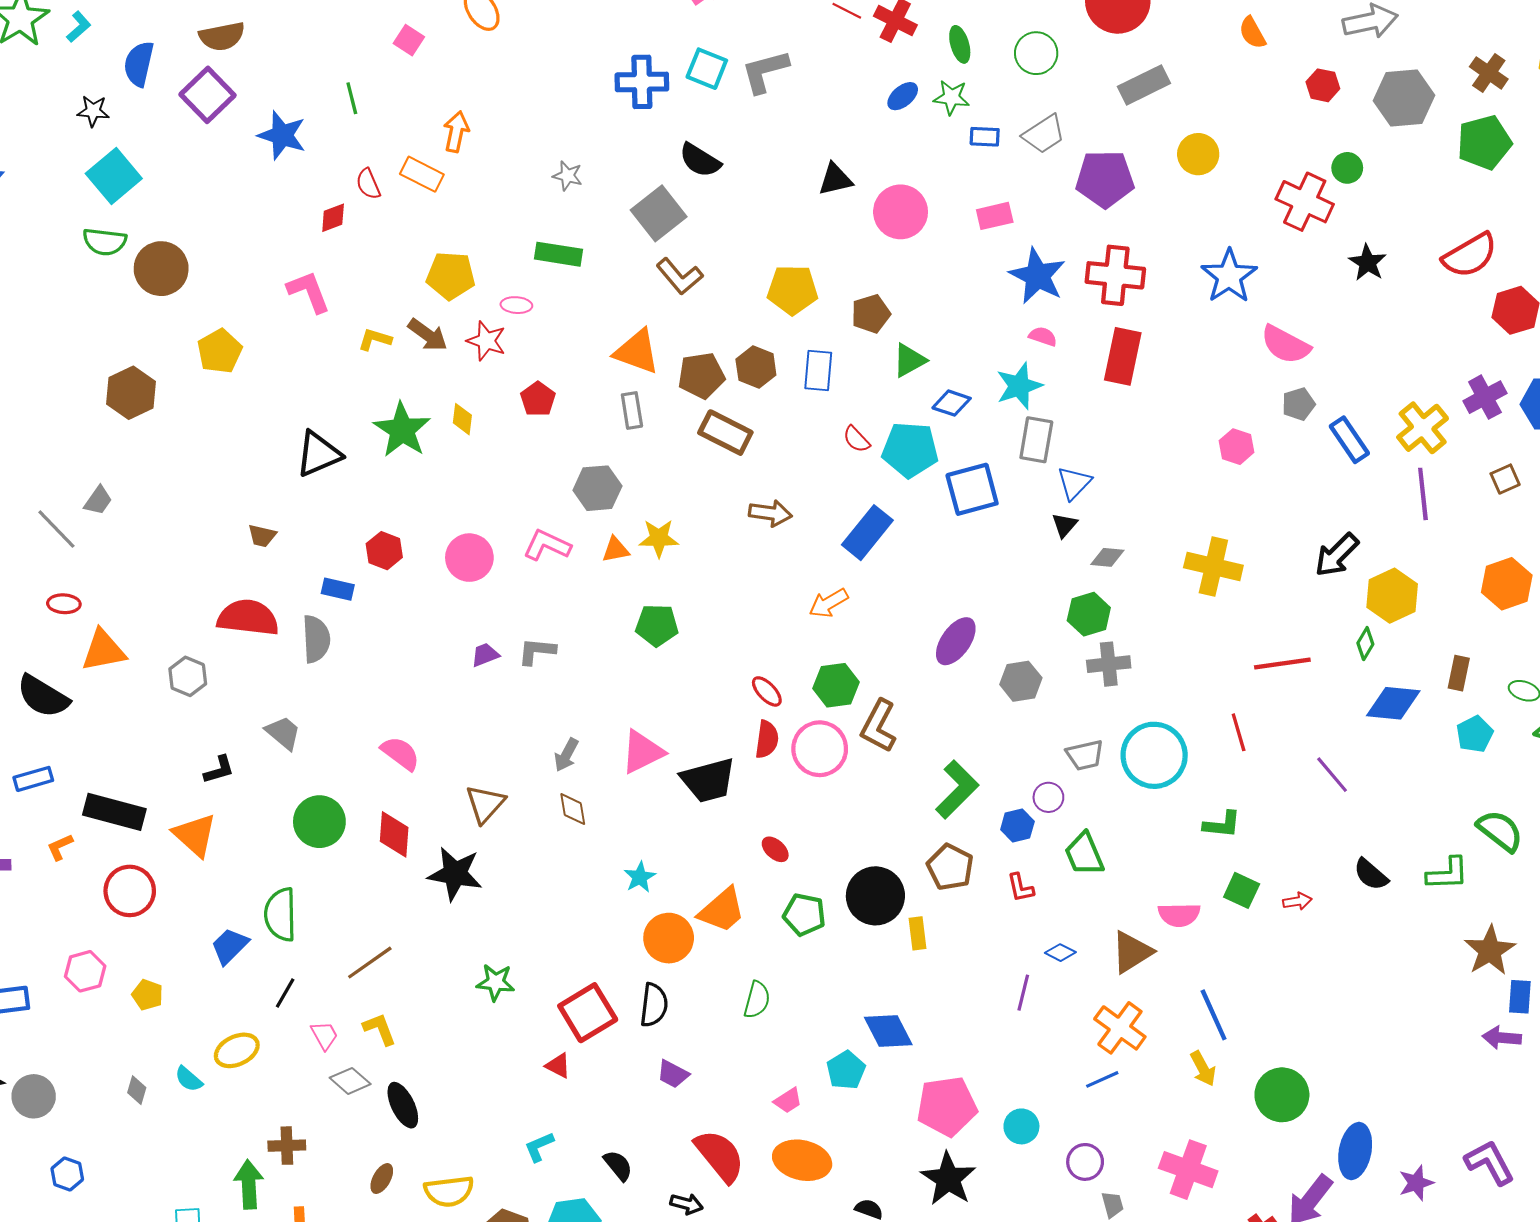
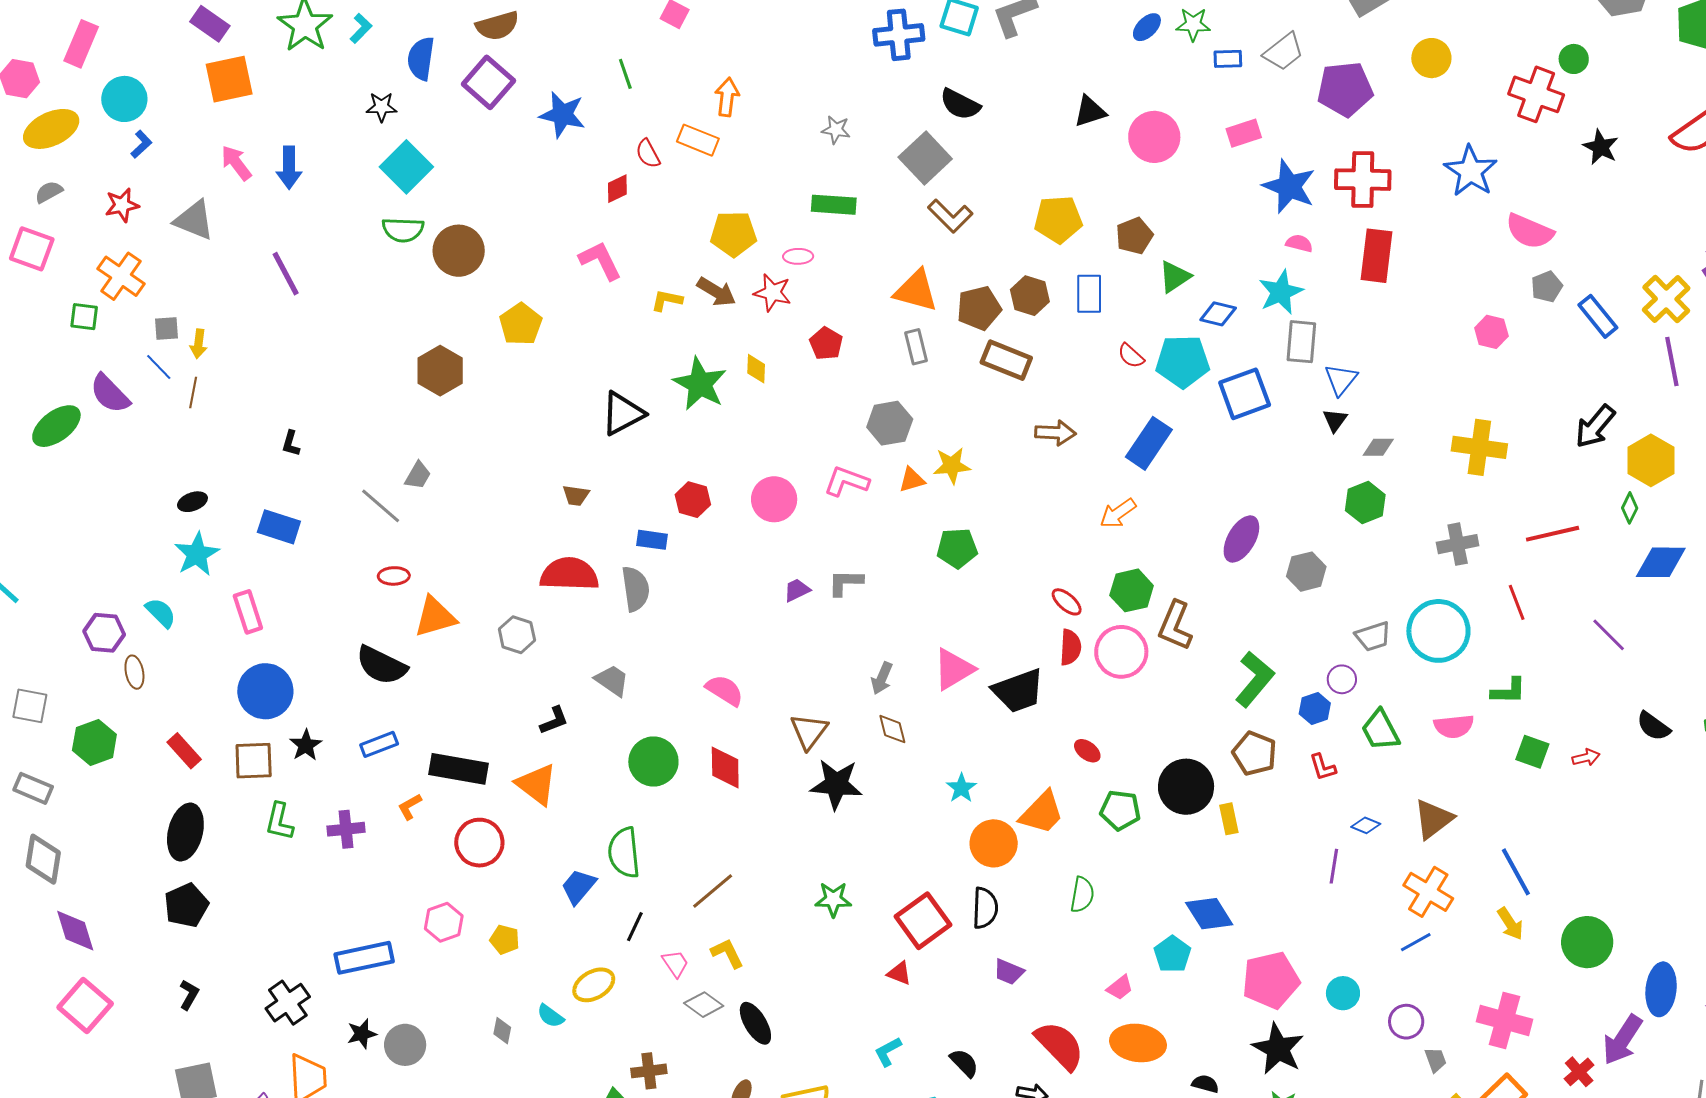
gray cross: (1109, 664) -> (1458, 544), moved
black star: (455, 874) -> (836, 784), moved
pink semicircle: (1179, 915) -> (1454, 726), moved

